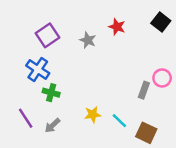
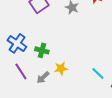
blue cross: (38, 69) -> (17, 43), moved
yellow star: (93, 115) -> (61, 68), moved

